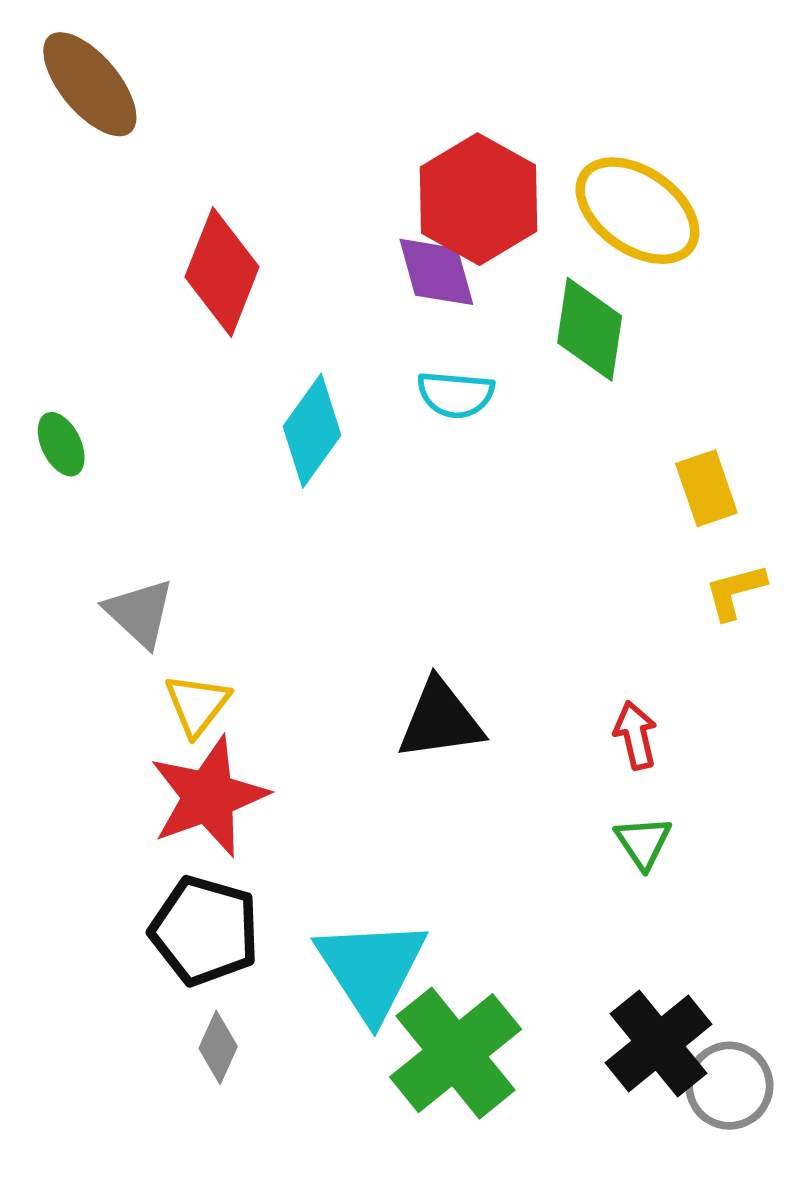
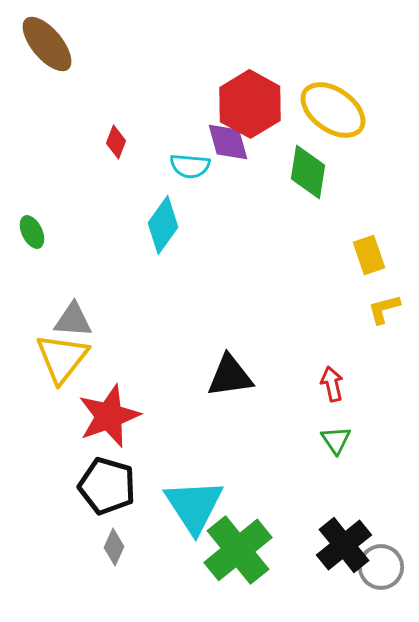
red diamond: (222, 272) -> (116, 142), size x0.5
cyan semicircle: (456, 394) -> (190, 166), moved
gray triangle: (140, 613) -> (73, 320), turned -39
yellow triangle: (197, 705) -> (62, 358), moved, size x1.5

